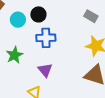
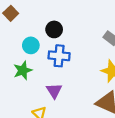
cyan circle: (18, 20) -> (31, 45), moved

